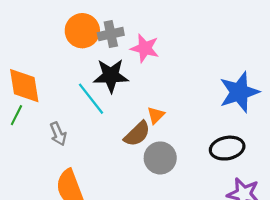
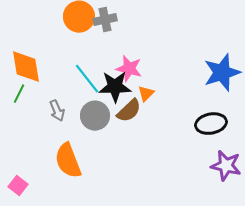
pink star: (145, 48) -> (129, 69), moved
black star: (111, 76) -> (115, 87), moved
gray circle: (160, 158) -> (95, 116), moved

